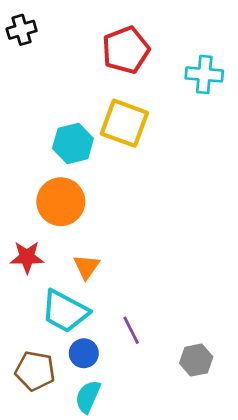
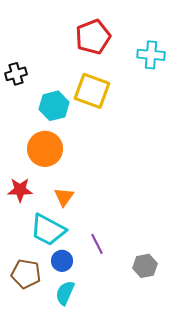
black cross: (22, 30) -> (16, 74), moved

